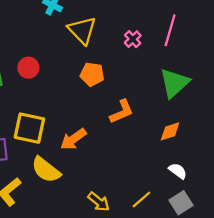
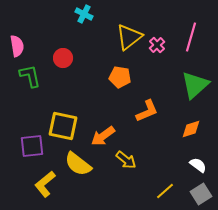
yellow triangle: (82, 30) -> (129, 37), moved, turned 36
red circle: (28, 68) -> (63, 58), moved
yellow arrow: (99, 202) -> (126, 160), moved

